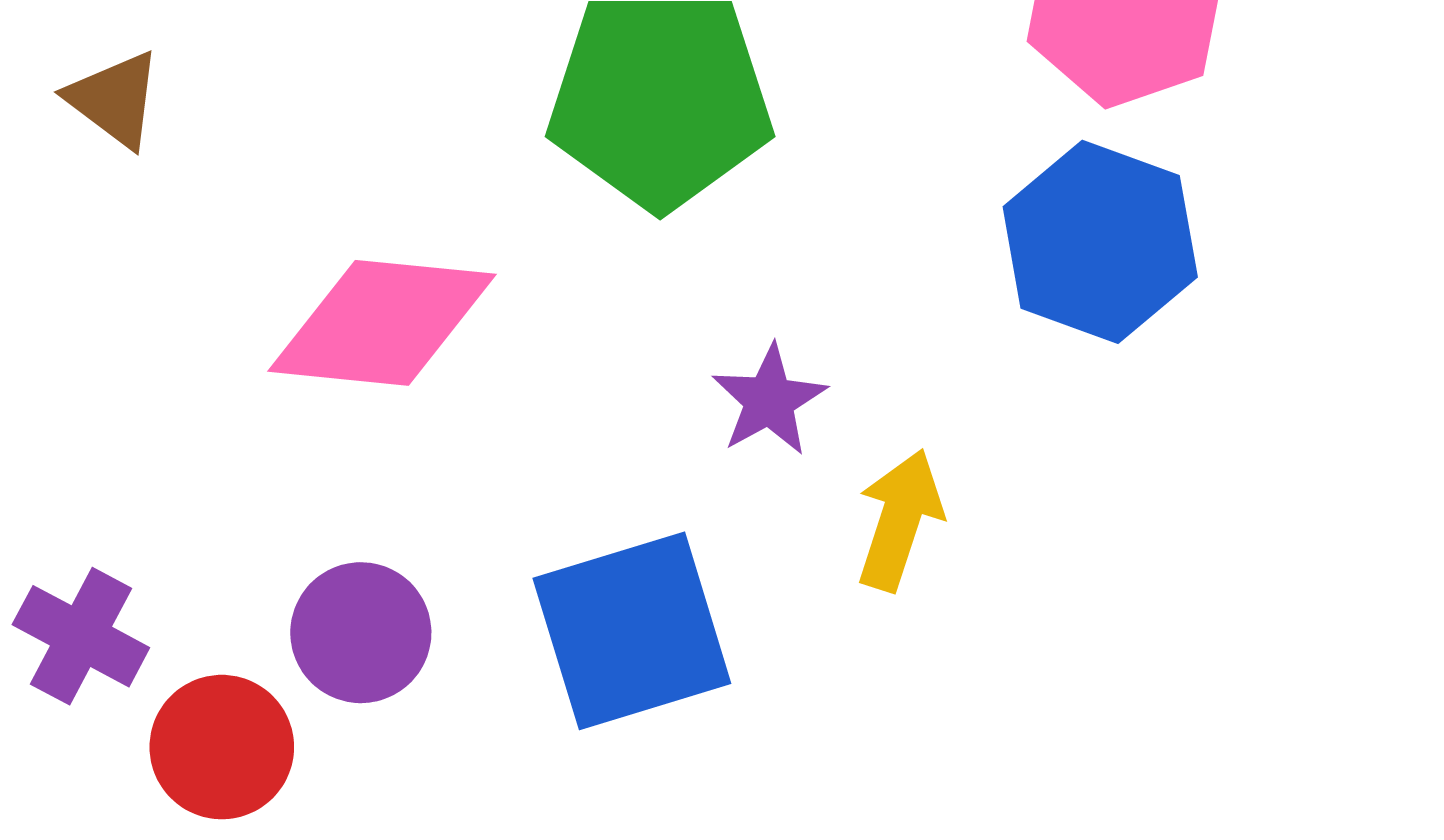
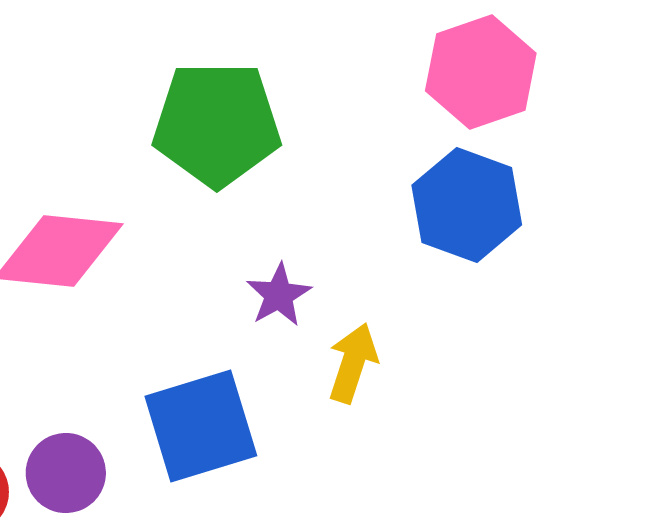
purple circle: (361, 633) -> (66, 473), moved

